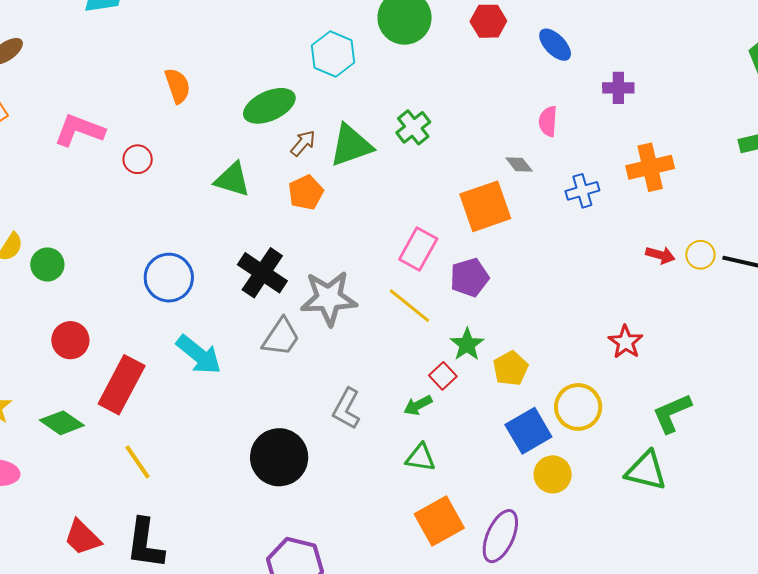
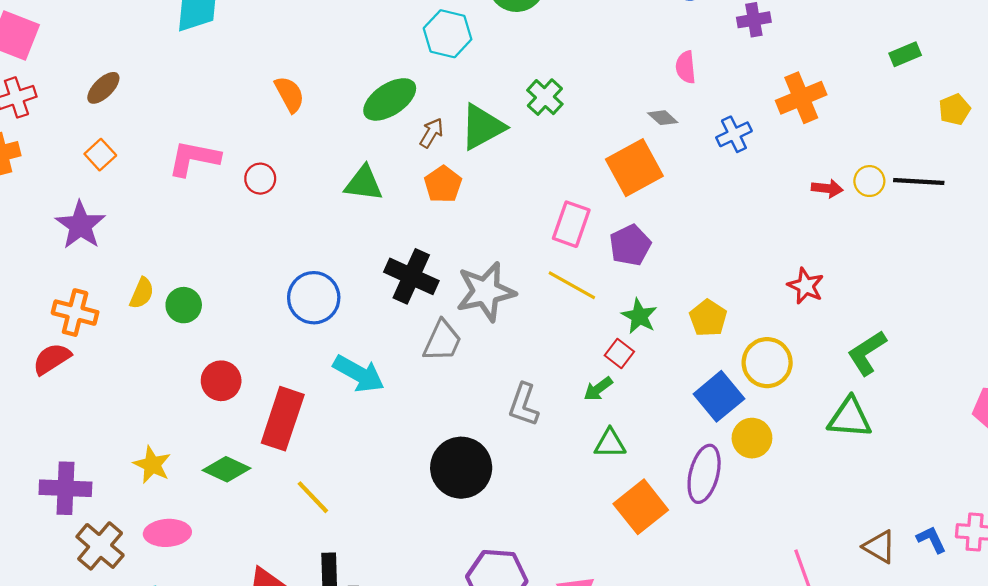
yellow pentagon: (511, 368) -> (708, 318), moved
purple ellipse: (500, 536) -> (704, 474), moved

